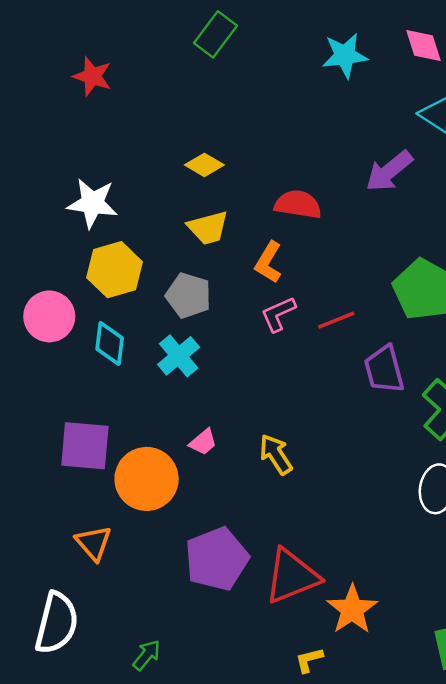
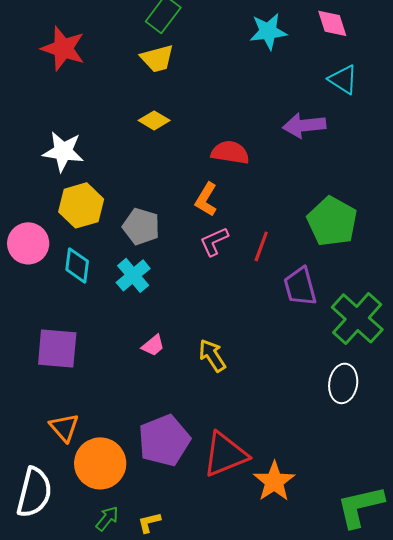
red star: (92, 76) -> (63, 48), size x1.4
purple arrow: (389, 171) -> (304, 125), turned 33
yellow trapezoid: (208, 228) -> (157, 58), moved
red line: (336, 320) -> (261, 246), turned -48
orange circle: (147, 479) -> (100, 463), moved
yellow L-shape: (309, 660) -> (149, 522), moved

